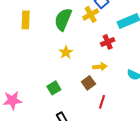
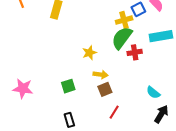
green semicircle: (63, 19) -> (122, 38), moved
yellow arrow: (100, 67) -> (101, 74), moved

